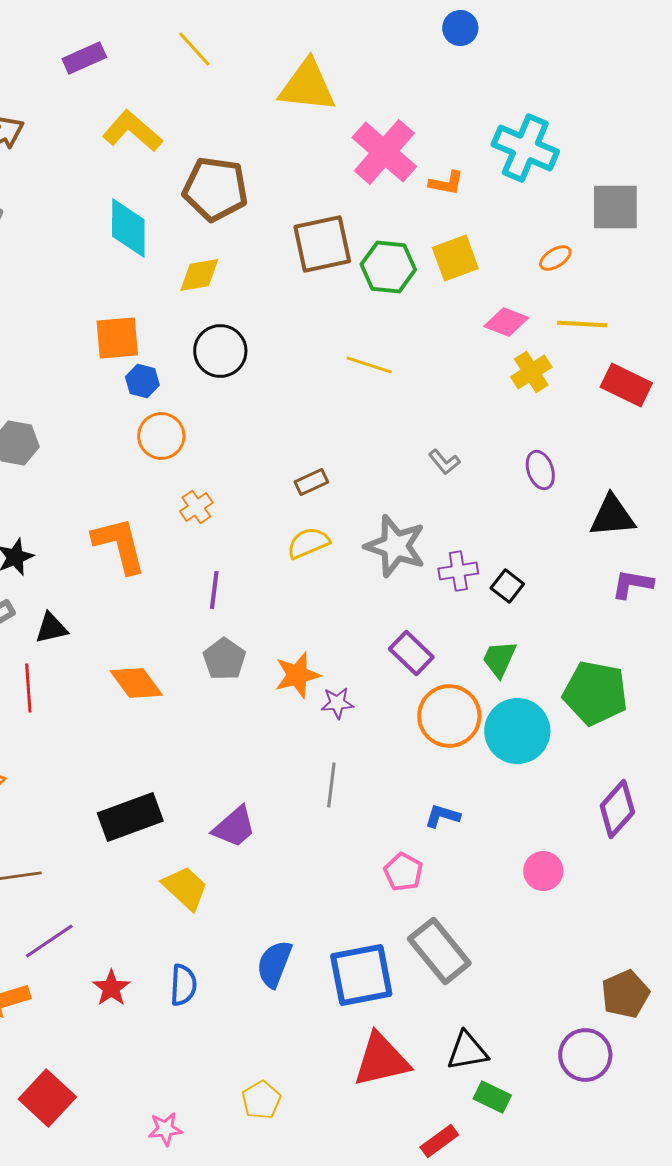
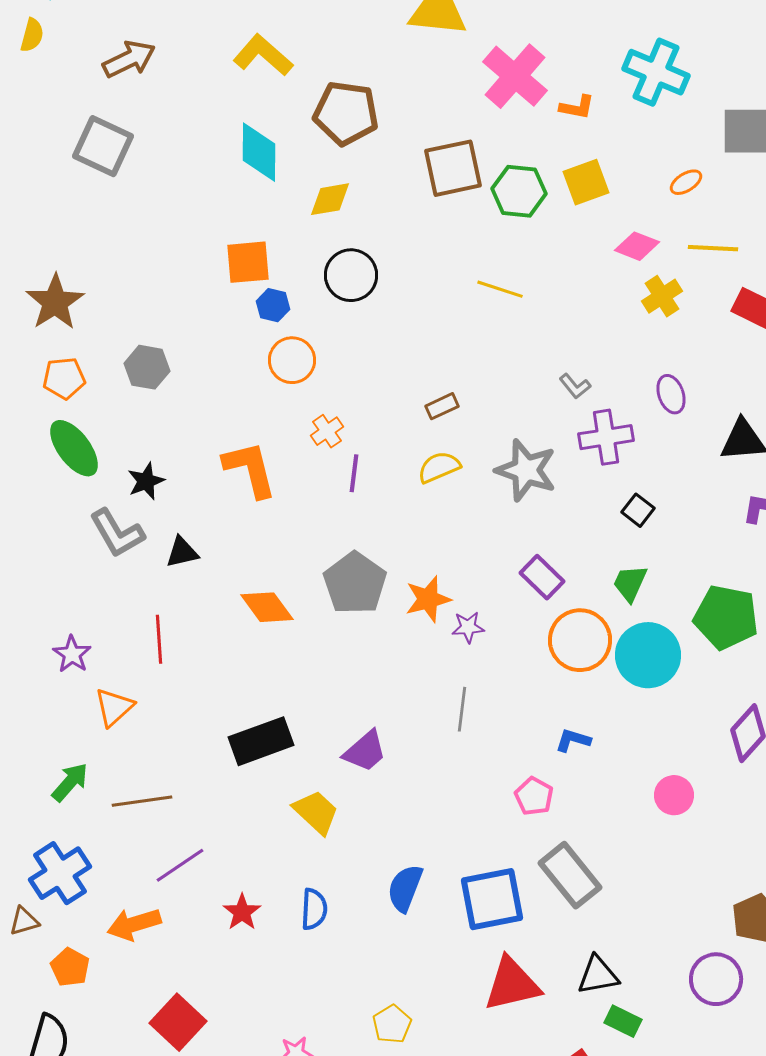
purple cross: (458, 571) -> (606, 437), moved, size x1.4
purple line: (214, 590) -> (354, 473), moved
gray pentagon: (224, 659) -> (355, 583), size x1.5
red line: (28, 688) -> (159, 639), moved

